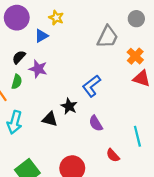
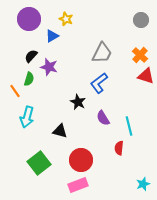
gray trapezoid: (107, 37) -> (102, 53), moved
black triangle: (50, 119) -> (60, 131), moved
cyan line: (137, 136) -> (129, 126), moved
red semicircle: (113, 155) -> (119, 148), turned 48

